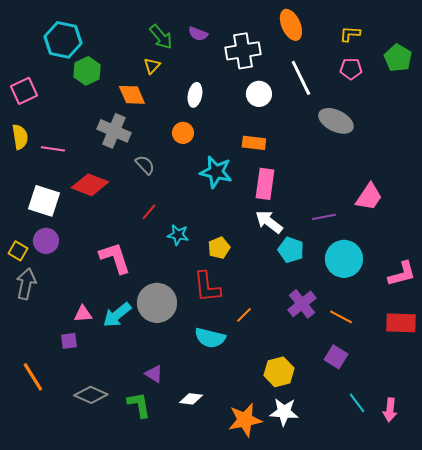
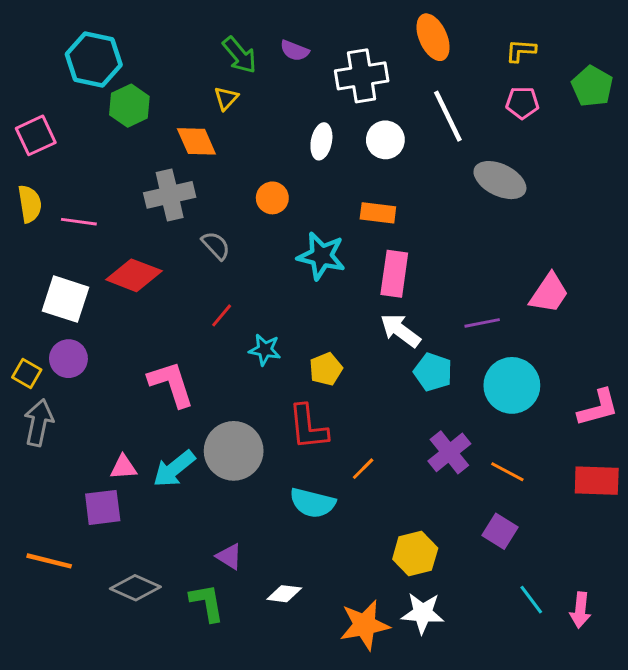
white ellipse: (195, 95) -> (321, 141), moved
gray cross: (114, 131) -> (170, 195), turned -36
purple square: (69, 341) -> (103, 507), size x1.5
orange line: (33, 377) -> (49, 561), turned -44

